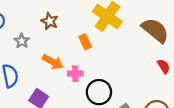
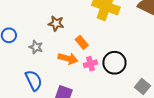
orange rectangle: (85, 42) -> (82, 42), moved
black circle: (99, 92) -> (114, 63), moved

